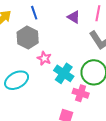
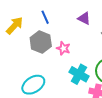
pink star: (44, 58) -> (63, 48), moved

